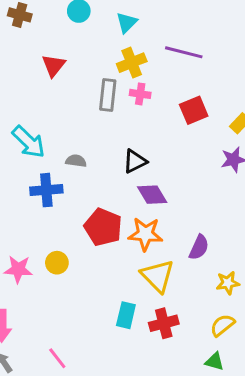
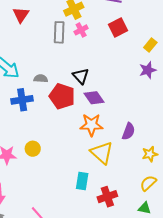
pink cross: (140, 94) -> (81, 30), turned -32
red square: (194, 110) -> (118, 27), moved
black triangle: (135, 161) -> (81, 76), turned -42
red pentagon: (103, 227) -> (62, 96), moved
red cross: (164, 323) -> (107, 197), moved

